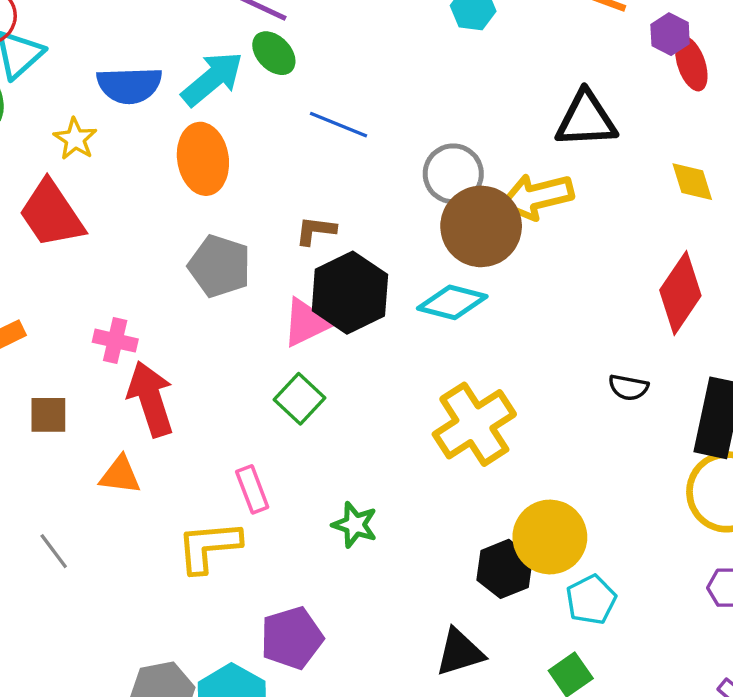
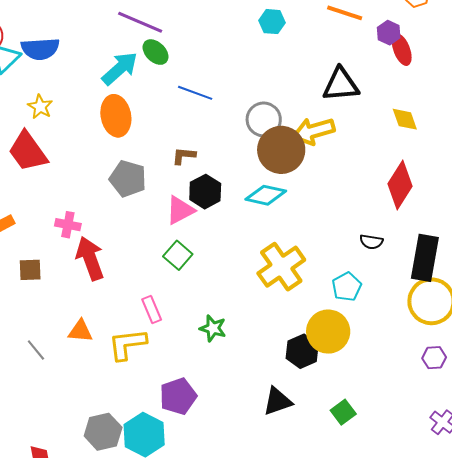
blue semicircle: (129, 85) -> (40, 49), moved
black hexagon: (350, 293) -> (205, 192), size x0.7
orange triangle: (120, 475) -> (80, 331), moved
cyan pentagon: (591, 600) -> (347, 287), moved

